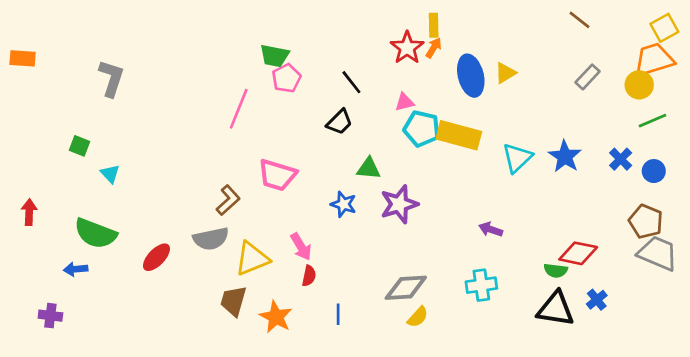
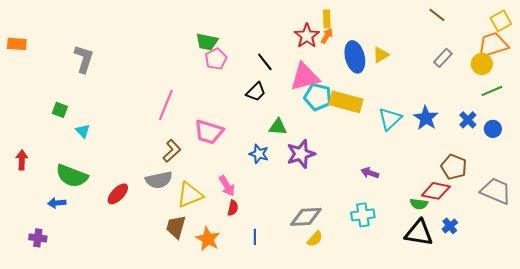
pink triangle: (404, 102) -> (305, 77), size x2.0
pink line: (239, 109) -> (166, 105), moved
brown pentagon: (646, 221) -> (454, 167), moved

